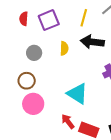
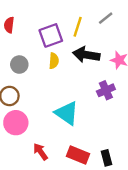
purple square: (49, 20) -> (51, 35), moved
red arrow: (68, 121) -> (40, 152), moved

